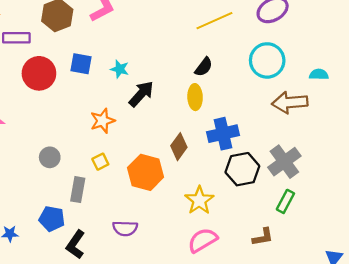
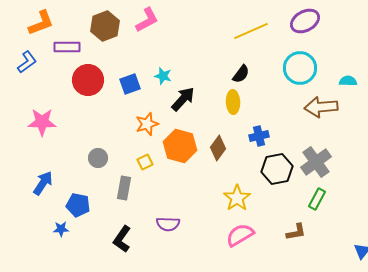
blue square: (81, 64) -> (130, 84), moved, turned -30
blue cross: (223, 134) -> (259, 136), size x0.7
orange hexagon: (146, 172) -> (180, 146), moved
blue pentagon: (52, 219) -> (78, 205), moved

